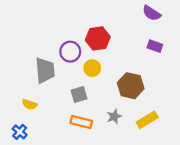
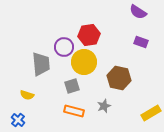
yellow circle: (92, 68) -> (84, 62), size x1.6
yellow rectangle: (147, 120) -> (151, 113), moved

